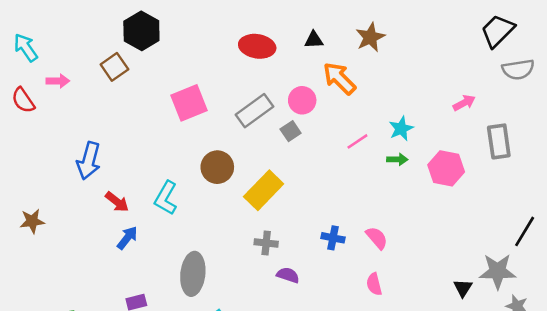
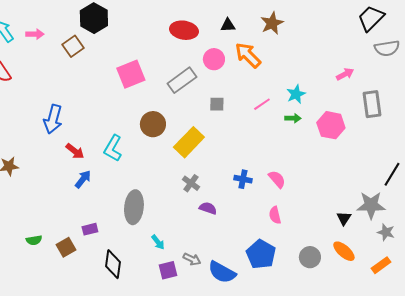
pink arrow: (58, 81) -> (35, 34), moved
pink circle: (302, 100) -> (214, 59), moved
gray square: (291, 131) -> (217, 104), moved, turned 35
gray cross: (266, 243) -> (191, 183), turned 30

